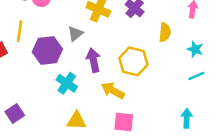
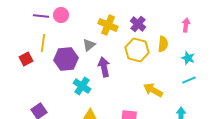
yellow hexagon: (133, 61) -> (137, 50), moved
yellow arrow: (113, 90) -> (153, 90), moved

